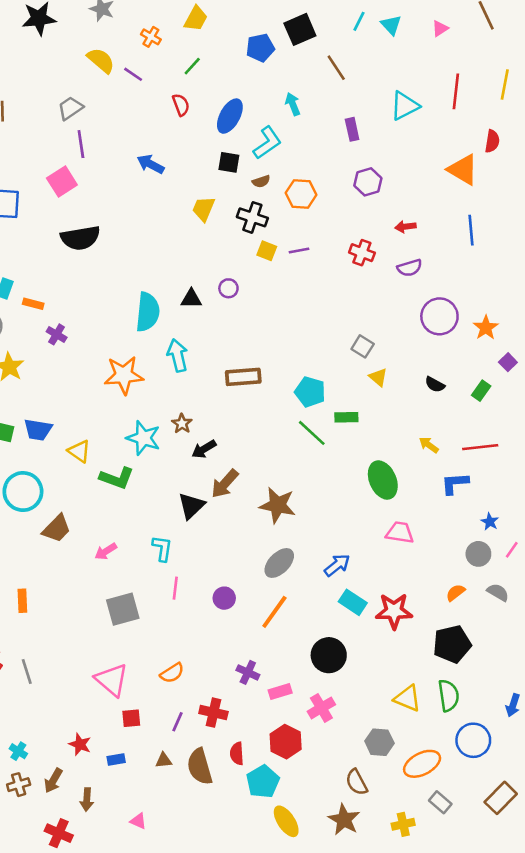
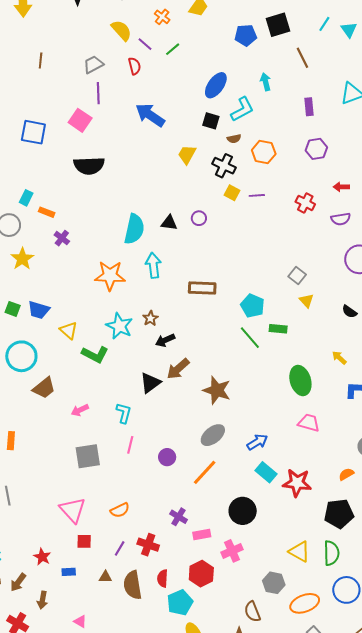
green line: (192, 66) -> (173, 49), moved
red semicircle: (181, 105) -> (134, 66), moved
blue arrow: (150, 164) -> (150, 115), size x1.4
pink square: (62, 181) -> (80, 120), turned -30

